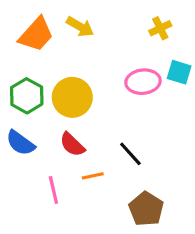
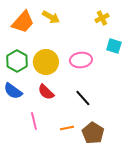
pink ellipse: (143, 82) -> (81, 60), moved
orange line: (93, 176) -> (67, 128), moved

